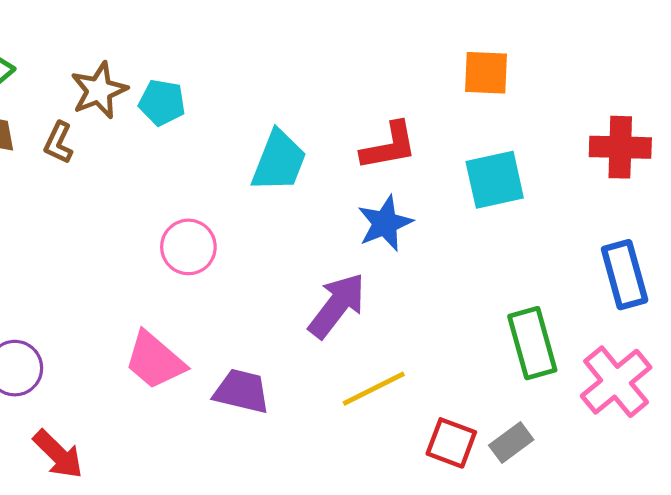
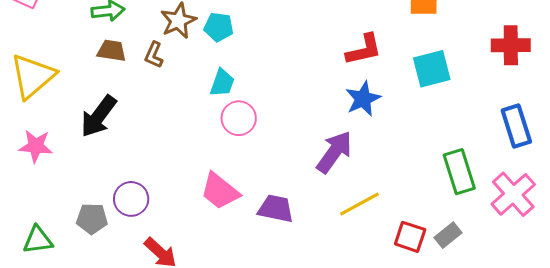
cyan trapezoid: (279, 161) -> (222, 83), moved, size x0.7

